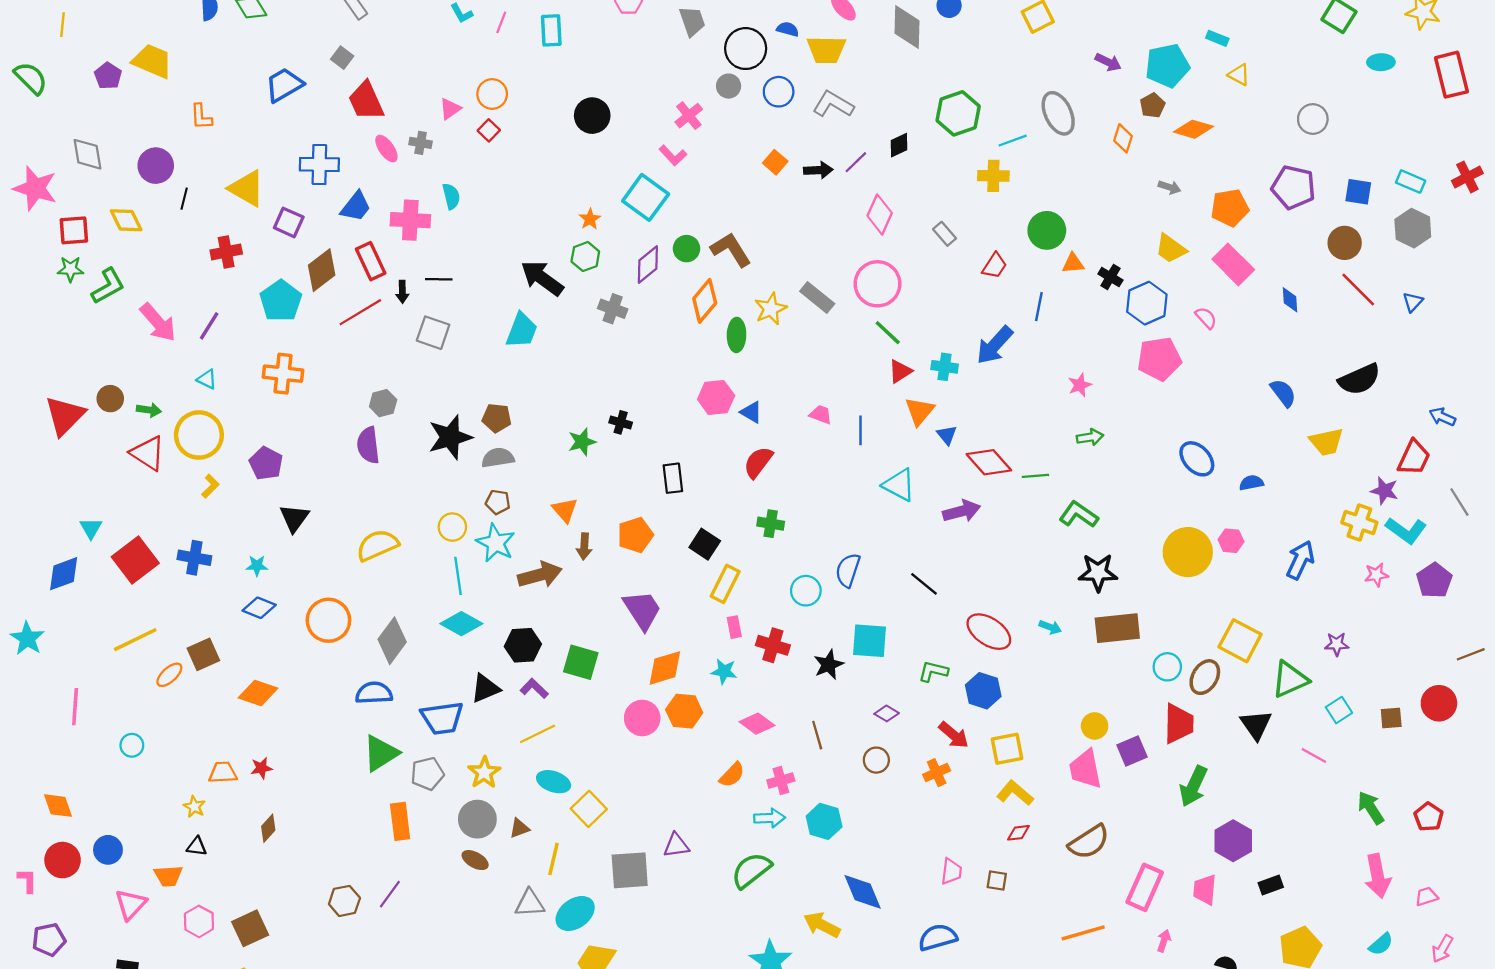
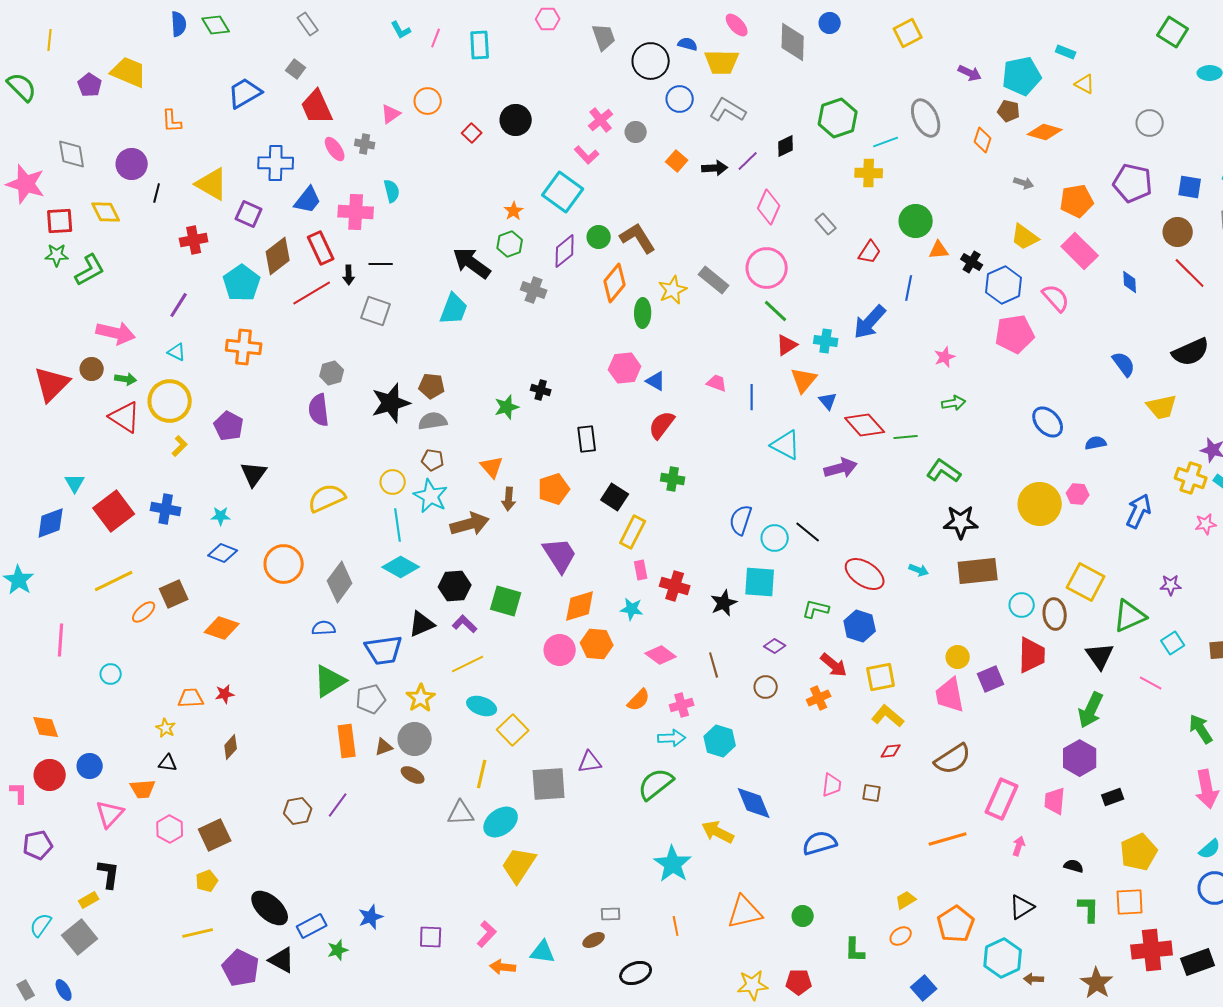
gray circle: (729, 86) -> (636, 132), moved
brown pentagon: (1153, 105) -> (1009, 111), turned -30
red square: (489, 130) -> (472, 133), moved
pink semicircle: (1206, 318) -> (1056, 298), size x1.4
pink arrow: (158, 322) -> (116, 333), moved, turned -36
cyan circle: (806, 591) -> (775, 538), moved
brown ellipse: (1205, 677) -> (1055, 614), turned -36
blue semicircle: (374, 693) -> (324, 628), size x0.7
green arrow: (1193, 786) -> (1091, 710), moved
brown triangle: (519, 828) -> (384, 747), moved

